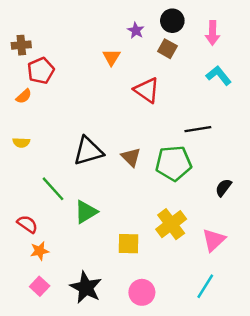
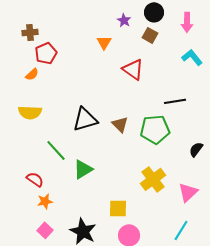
yellow semicircle: (21, 143) -> (30, 112), size x1.6
yellow square: (128, 244) -> (118, 208), moved

